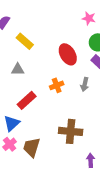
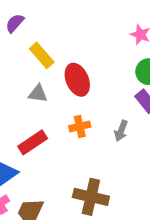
red ellipse: (68, 54) -> (77, 80), moved
gray triangle: (18, 69) -> (38, 94), moved

